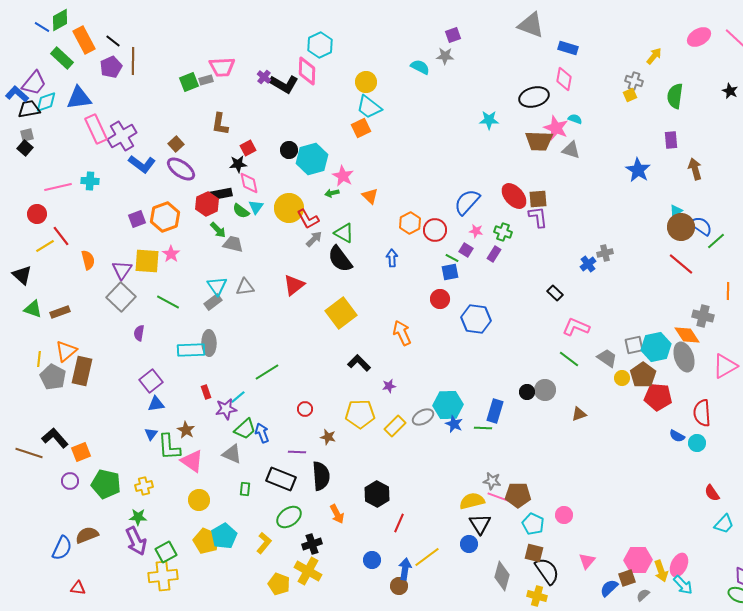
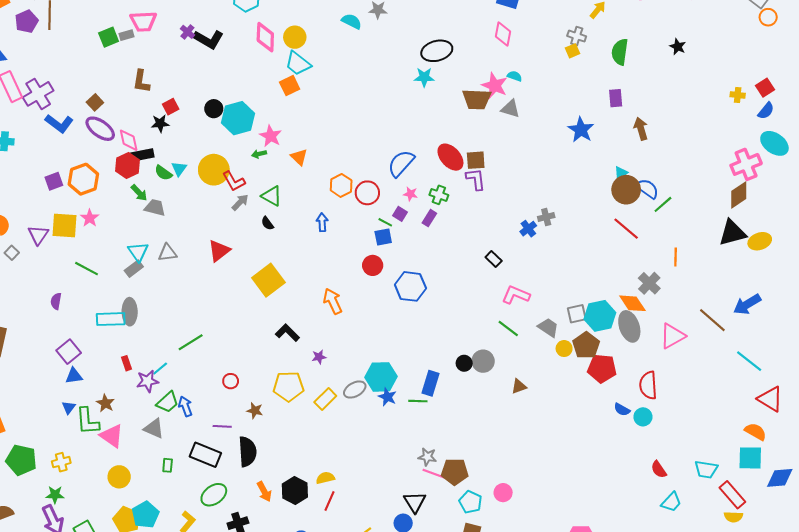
pink diamond: (307, 71) -> (265, 37), moved
black ellipse: (534, 97) -> (437, 51), moved
pink diamond: (249, 183) -> (129, 140), moved
black semicircle: (340, 259) -> (267, 223), size x0.5
gray square: (121, 297) -> (12, 253), moved, size x0.5
gray cross: (703, 316) -> (649, 283), turned 30
black hexagon: (377, 494) -> (295, 491), moved
yellow semicircle: (472, 501) -> (325, 478), moved, size x0.7

